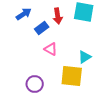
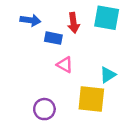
blue arrow: (24, 14) -> (30, 20), turned 42
blue rectangle: (42, 28) -> (53, 38), turned 48

